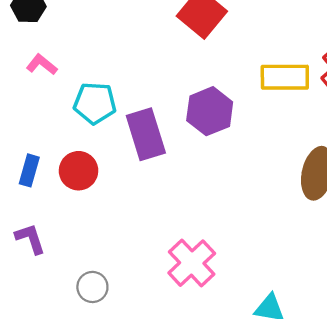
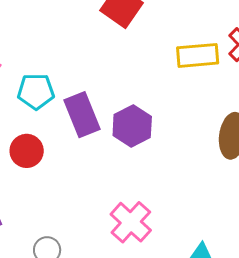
purple hexagon: (210, 111) -> (132, 126), moved

